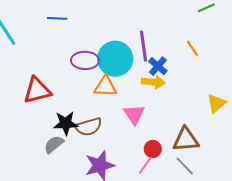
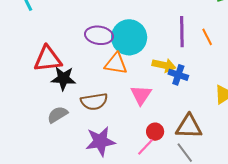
purple line: (144, 46) -> (182, 32), moved
blue cross: (158, 66) -> (178, 75), moved, turned -30
black star: (66, 123) -> (63, 78), moved

